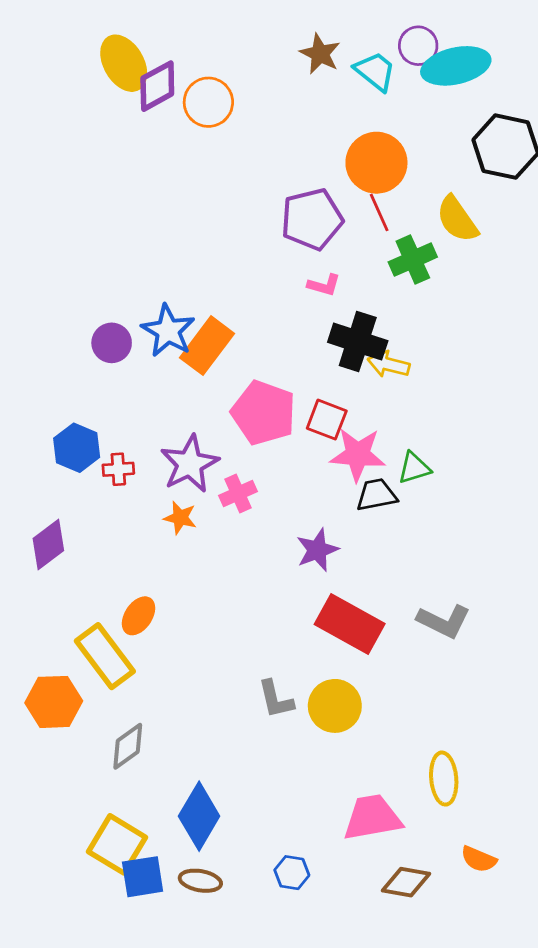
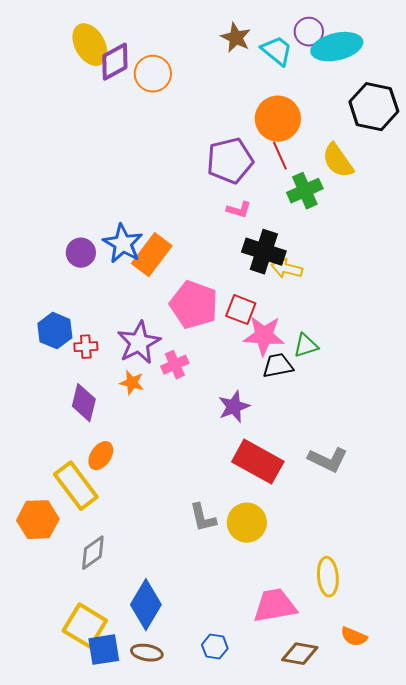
purple diamond: (48, 545) -> (84, 403), moved, turned -39

